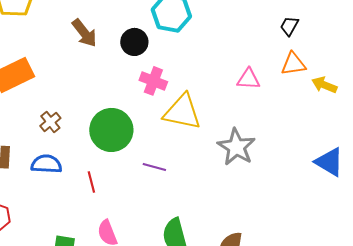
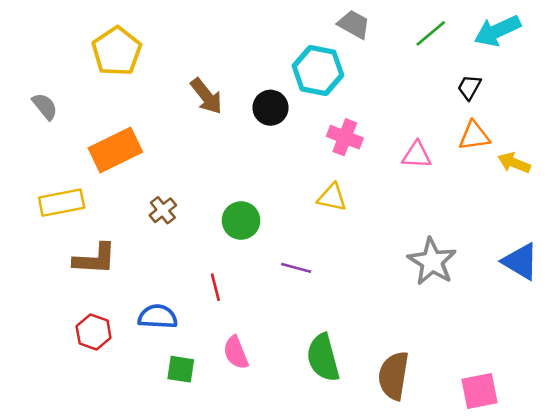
pink cross: (153, 81) -> (345, 137), moved
yellow triangle: (182, 112) -> (332, 197), size x0.6
green circle: (111, 130) -> (241, 220), size x0.7
gray star: (236, 147) -> (432, 262), moved
blue semicircle: (46, 164) -> (158, 317), moved

